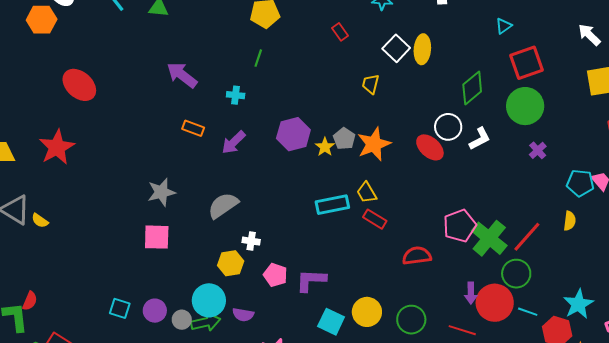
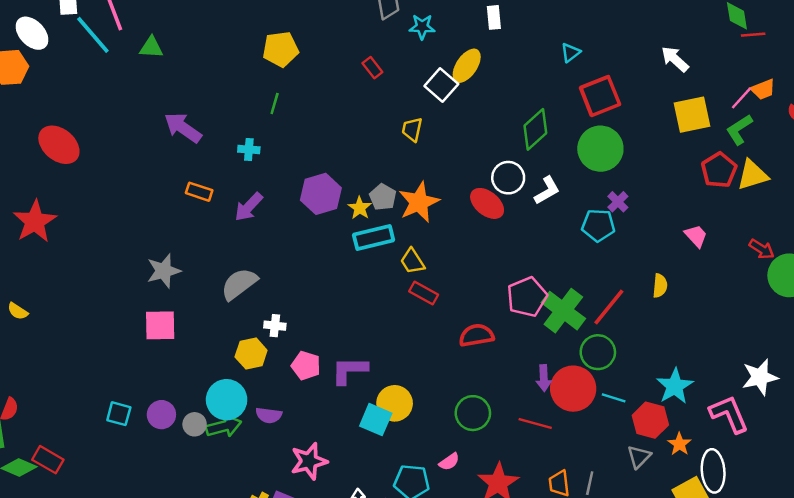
yellow ellipse: (422, 49) -> (467, 66), moved, turned 32
cyan pentagon: (580, 183) -> (598, 225), moved
cyan rectangle: (332, 205) -> (374, 237), moved
yellow circle: (367, 312) -> (395, 403), moved

